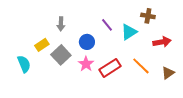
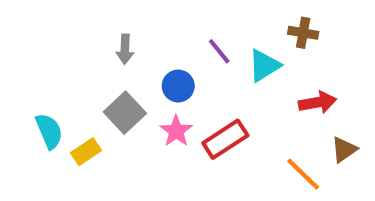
red arrow: (162, 42) -> (317, 102), moved
yellow rectangle: (42, 45) -> (86, 152), moved
orange line: (141, 66) -> (303, 174), moved

